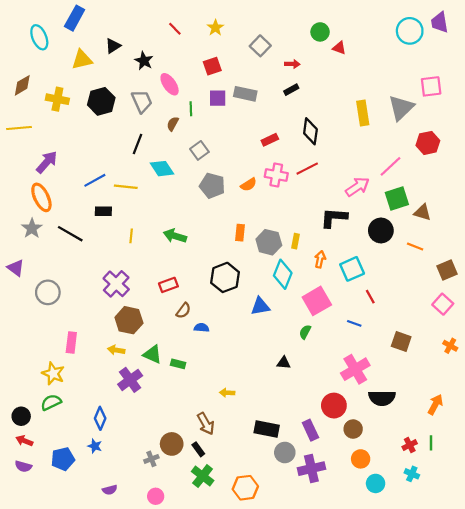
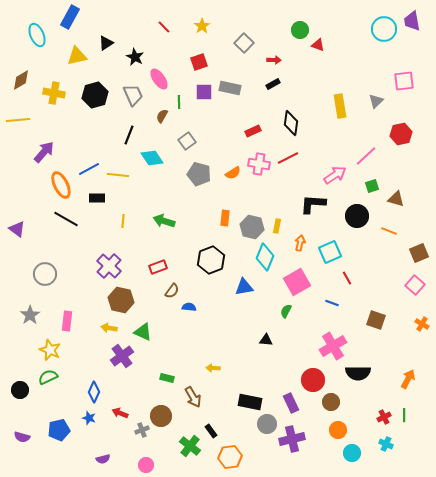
gray triangle: (401, 108) -> (376, 101), size x0.6
orange ellipse: (41, 197) -> (61, 185), moved
green square: (397, 198) -> (372, 186), size x0.6
gray star: (32, 228) -> (30, 315), moved
purple triangle: (16, 268) -> (17, 229), moved
green rectangle: (178, 364) -> (167, 378), moved
red arrow: (24, 441) -> (120, 413), moved
black rectangle: (198, 449) -> (211, 431), moved

